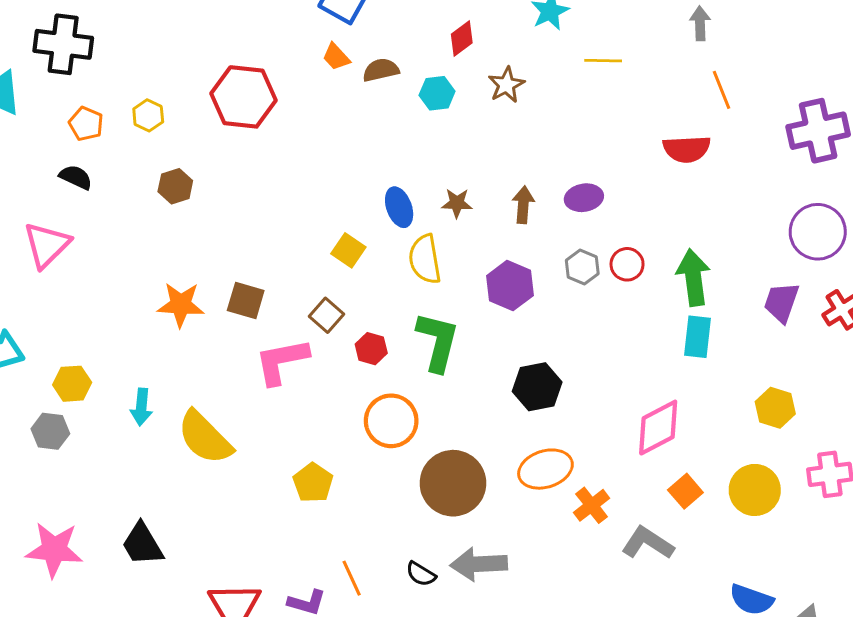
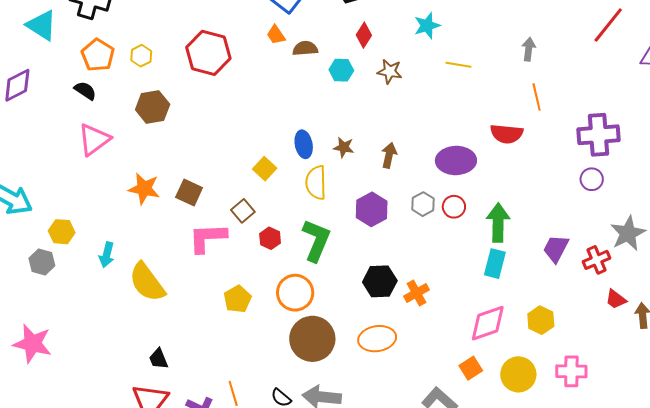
red diamond: (462, 38) -> (364, 35), turned -30
brown star: (506, 85) -> (390, 71), turned 30
orange pentagon: (86, 124) -> (98, 55), size x1.4
brown hexagon: (175, 186) -> (153, 107), size x1.4
purple ellipse: (584, 198) -> (456, 160), moved, size x1.5
purple circle: (818, 232) -> (592, 179), moved, size x0.6
pink triangle: (47, 245) -> (94, 140), moved
orange circle: (391, 421) -> (295, 293), moved
pink diamond: (658, 428) -> (488, 323), moved
yellow pentagon: (313, 483) -> (237, 299), moved
orange cross: (592, 505) -> (416, 293), moved
black trapezoid: (142, 544) -> (159, 359), moved, size x0.7

